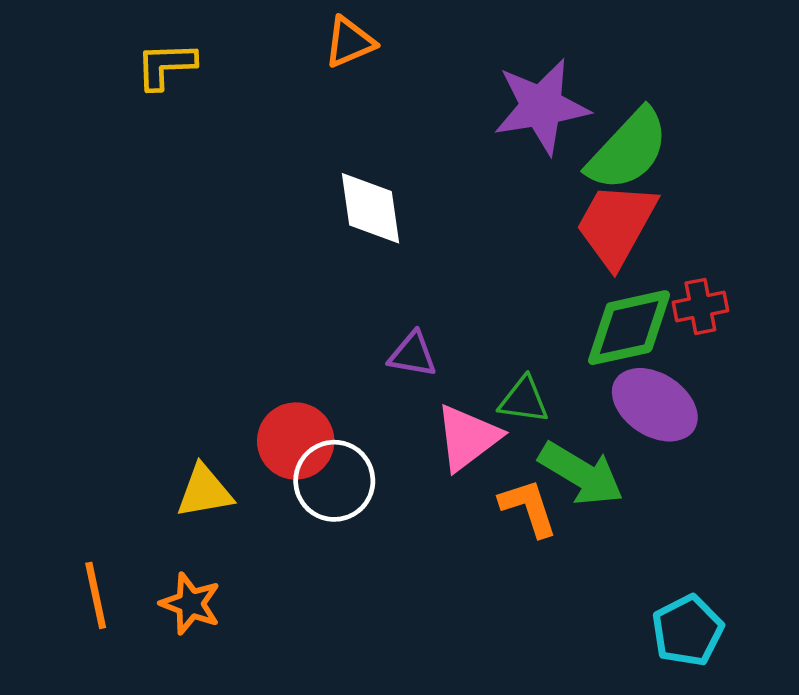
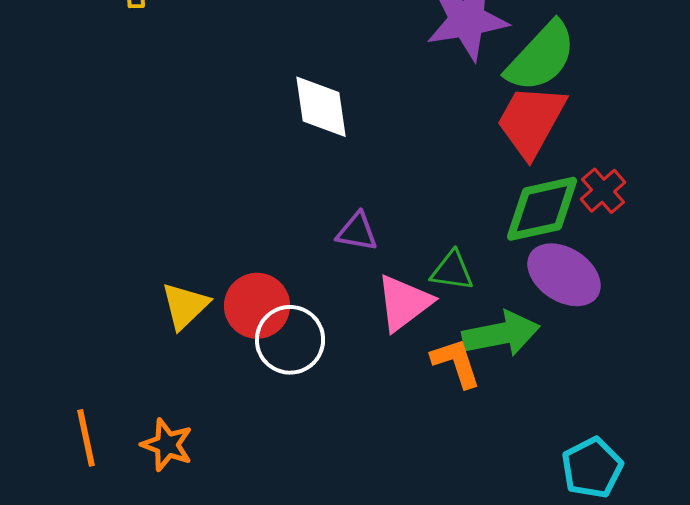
red cross: (700, 306) -> (603, 191), turned -30
green arrow: (581, 474) -> (501, 334), turned -42
yellow triangle: (204, 491) -> (185, 306), moved, turned -34

